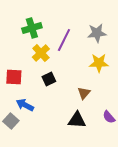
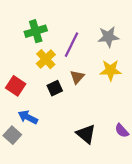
red square: (14, 77) -> (16, 86), turned 30
brown triangle: (84, 93) -> (77, 77), moved
black triangle: (77, 120) -> (86, 134), turned 36

